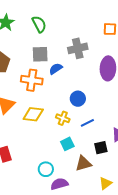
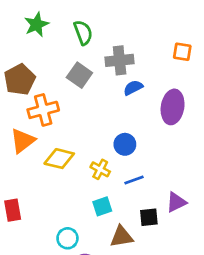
gray cross: (78, 48) -> (120, 60), moved
gray square: (40, 54) -> (79, 75), turned 30
blue semicircle: (56, 69) -> (133, 88), moved
orange cross: (32, 80) -> (43, 110), moved, turned -30

